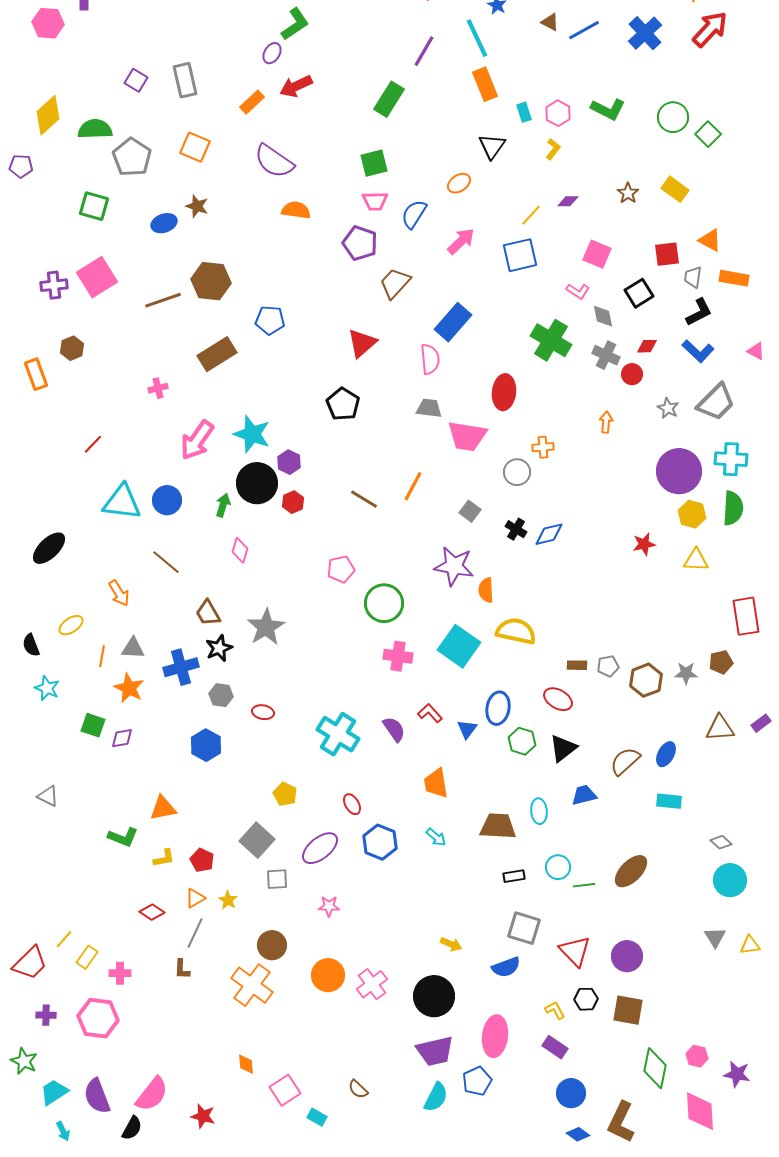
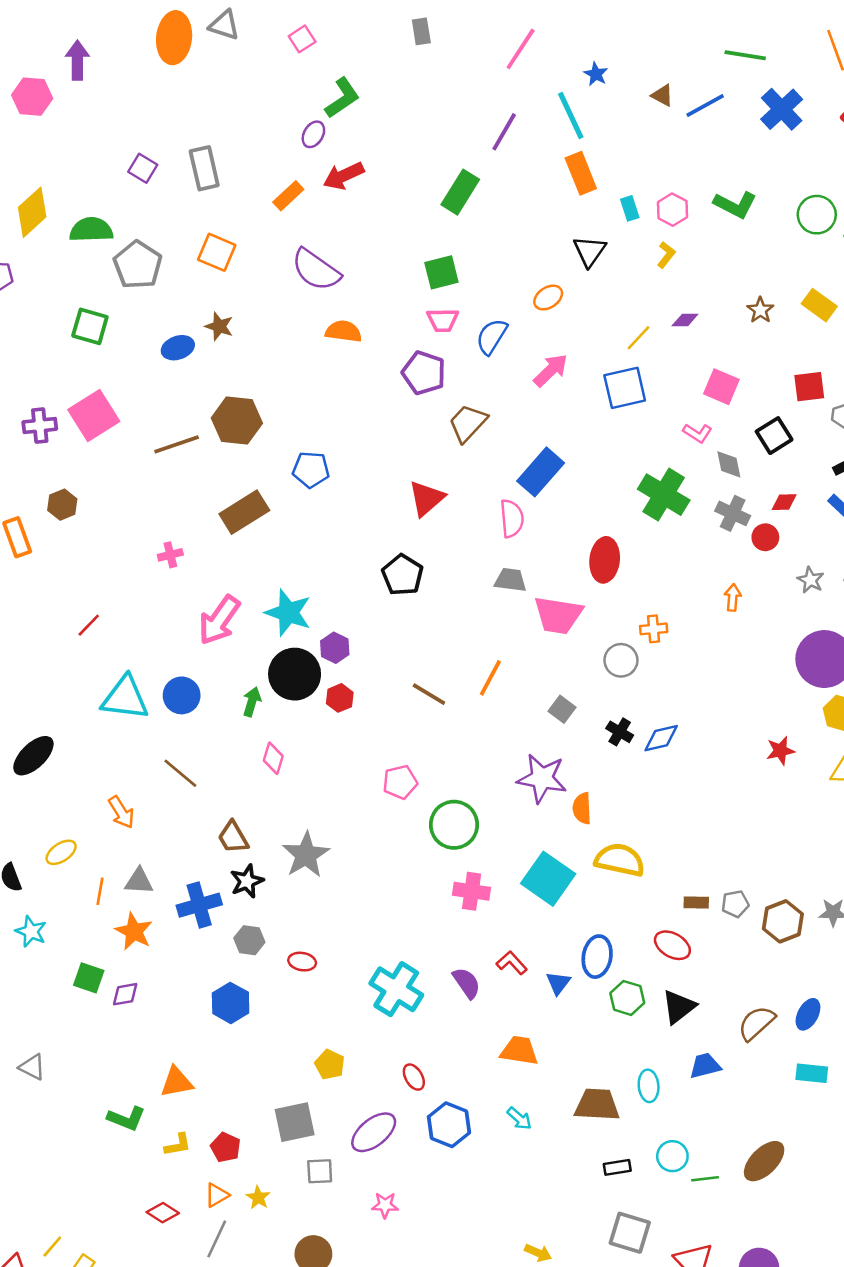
orange trapezoid: (436, 783) -> (519, 1051), turned 108
gray square: (257, 840) -> (295, 1122), turned 36

